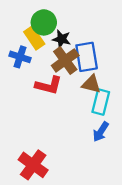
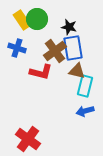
yellow rectangle: (34, 38) -> (22, 20), moved
black star: (62, 39) -> (69, 27), moved
blue arrow: (101, 132) -> (85, 111), turned 42

